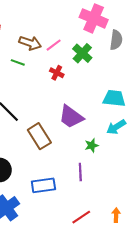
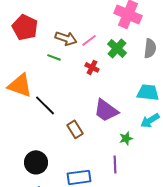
gray semicircle: (116, 40) -> (150, 48), moved
brown rectangle: (39, 136) -> (75, 129), size x0.7

